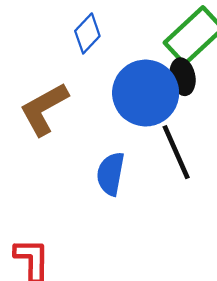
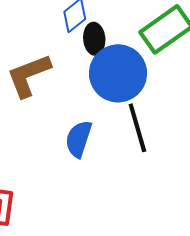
black ellipse: (183, 77) -> (94, 39), moved

